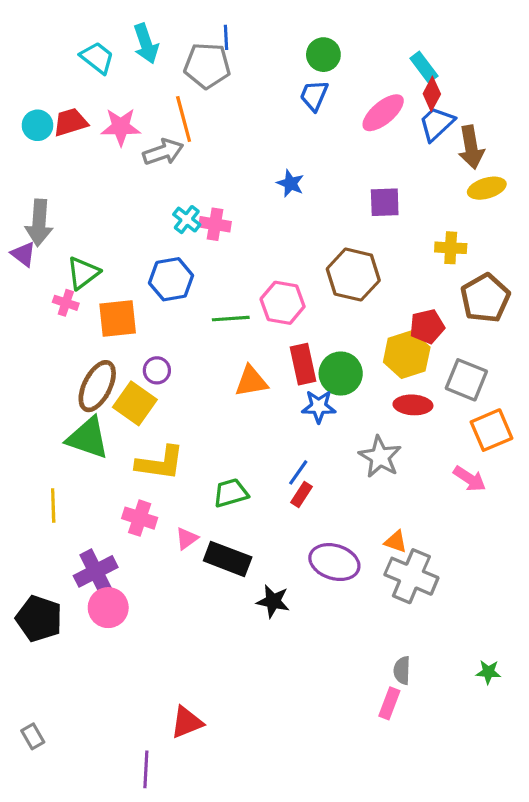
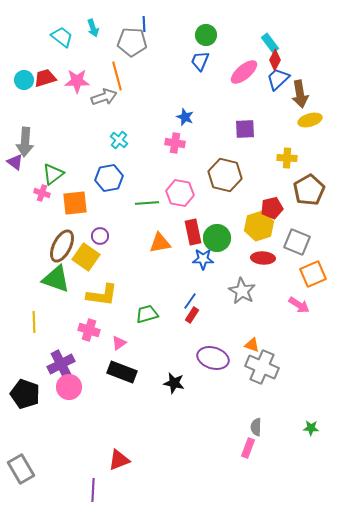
cyan arrow: (146, 44) -> (93, 28), size x0.7
pink cross: (215, 224) -> (175, 143), moved
black rectangle: (228, 559) -> (122, 372), moved
gray rectangle: (33, 736) -> (21, 469), size x1.8

